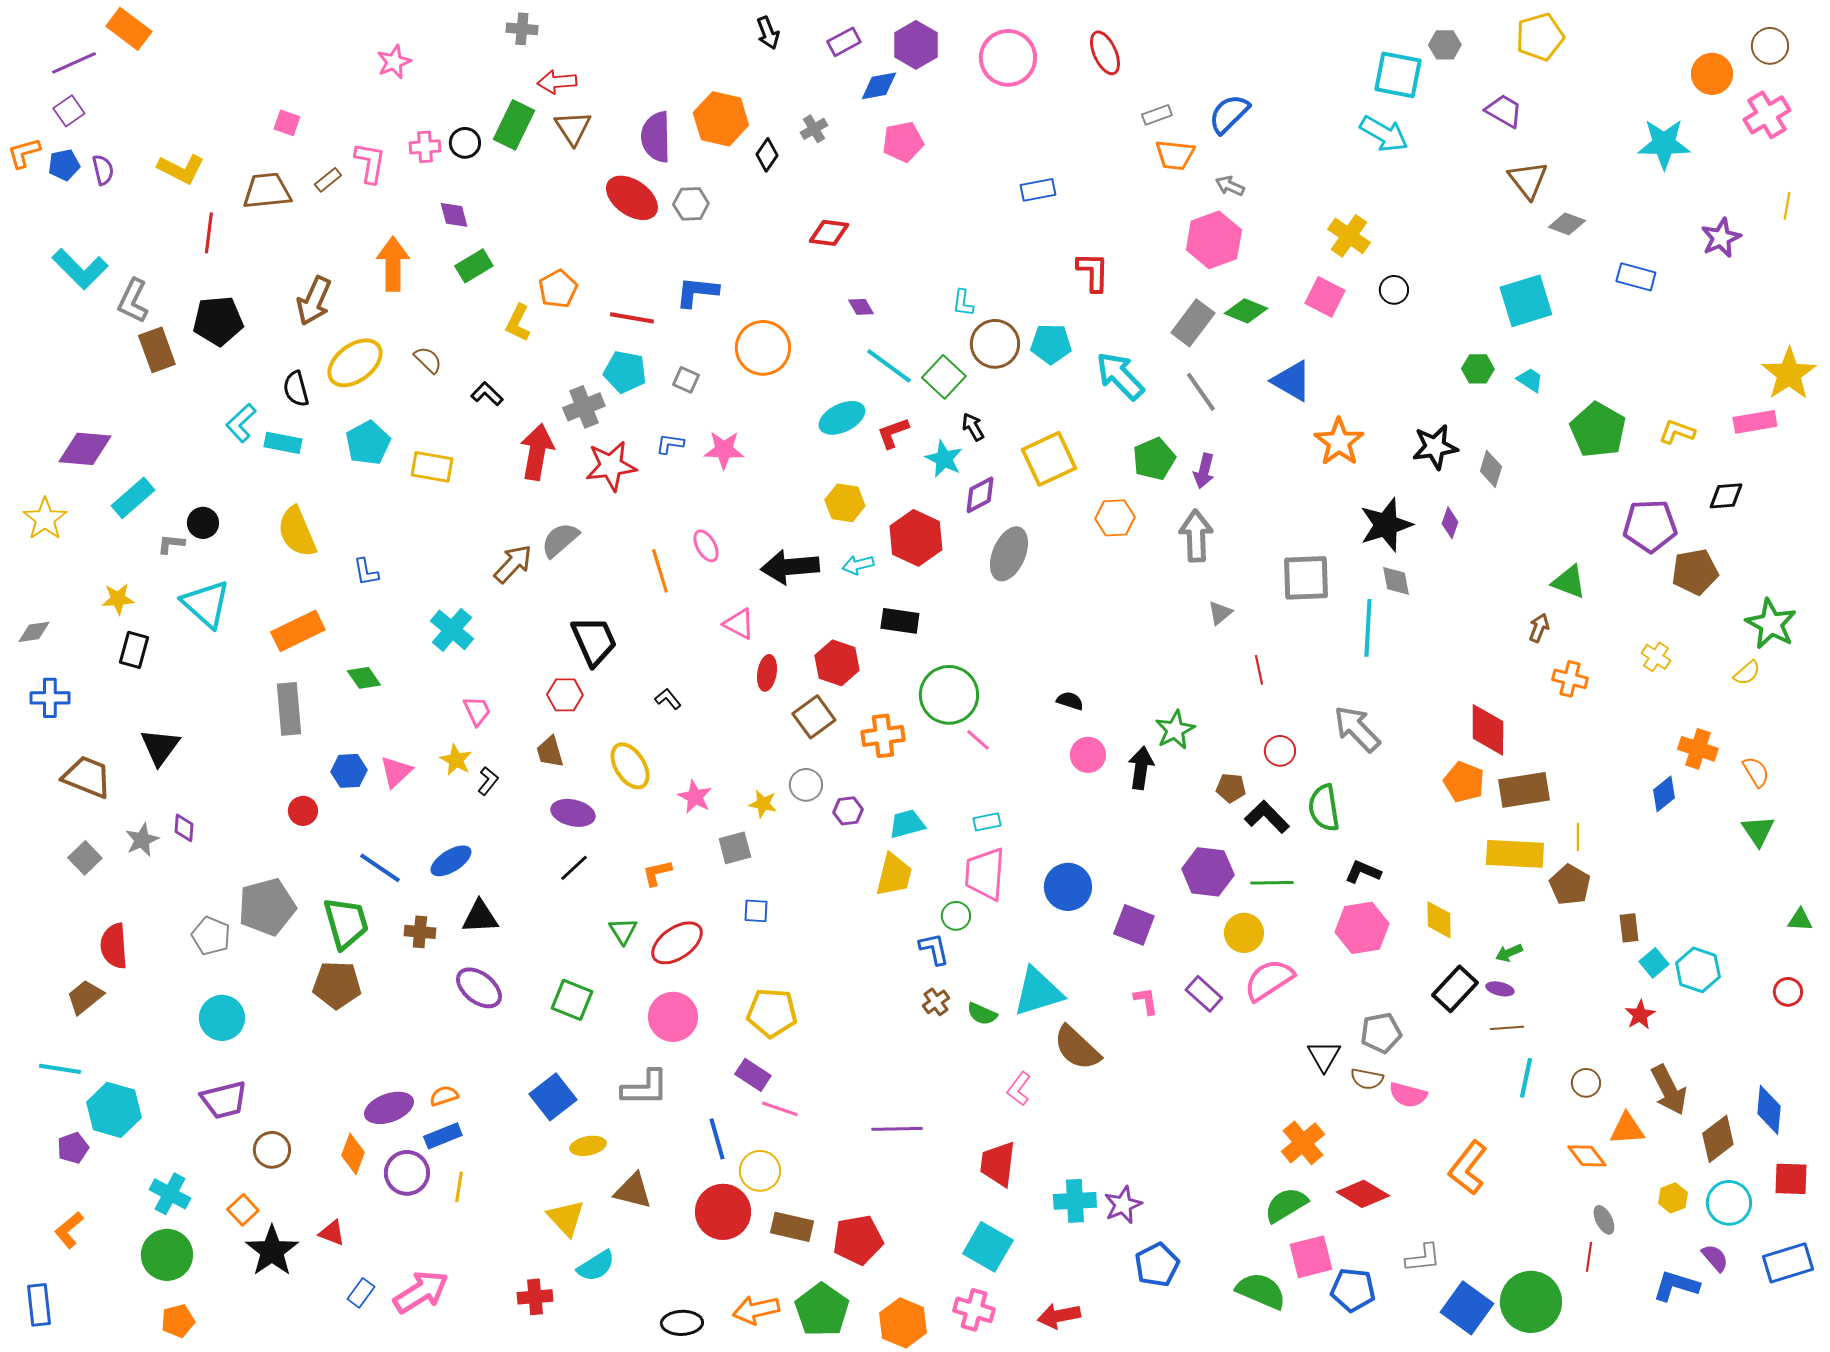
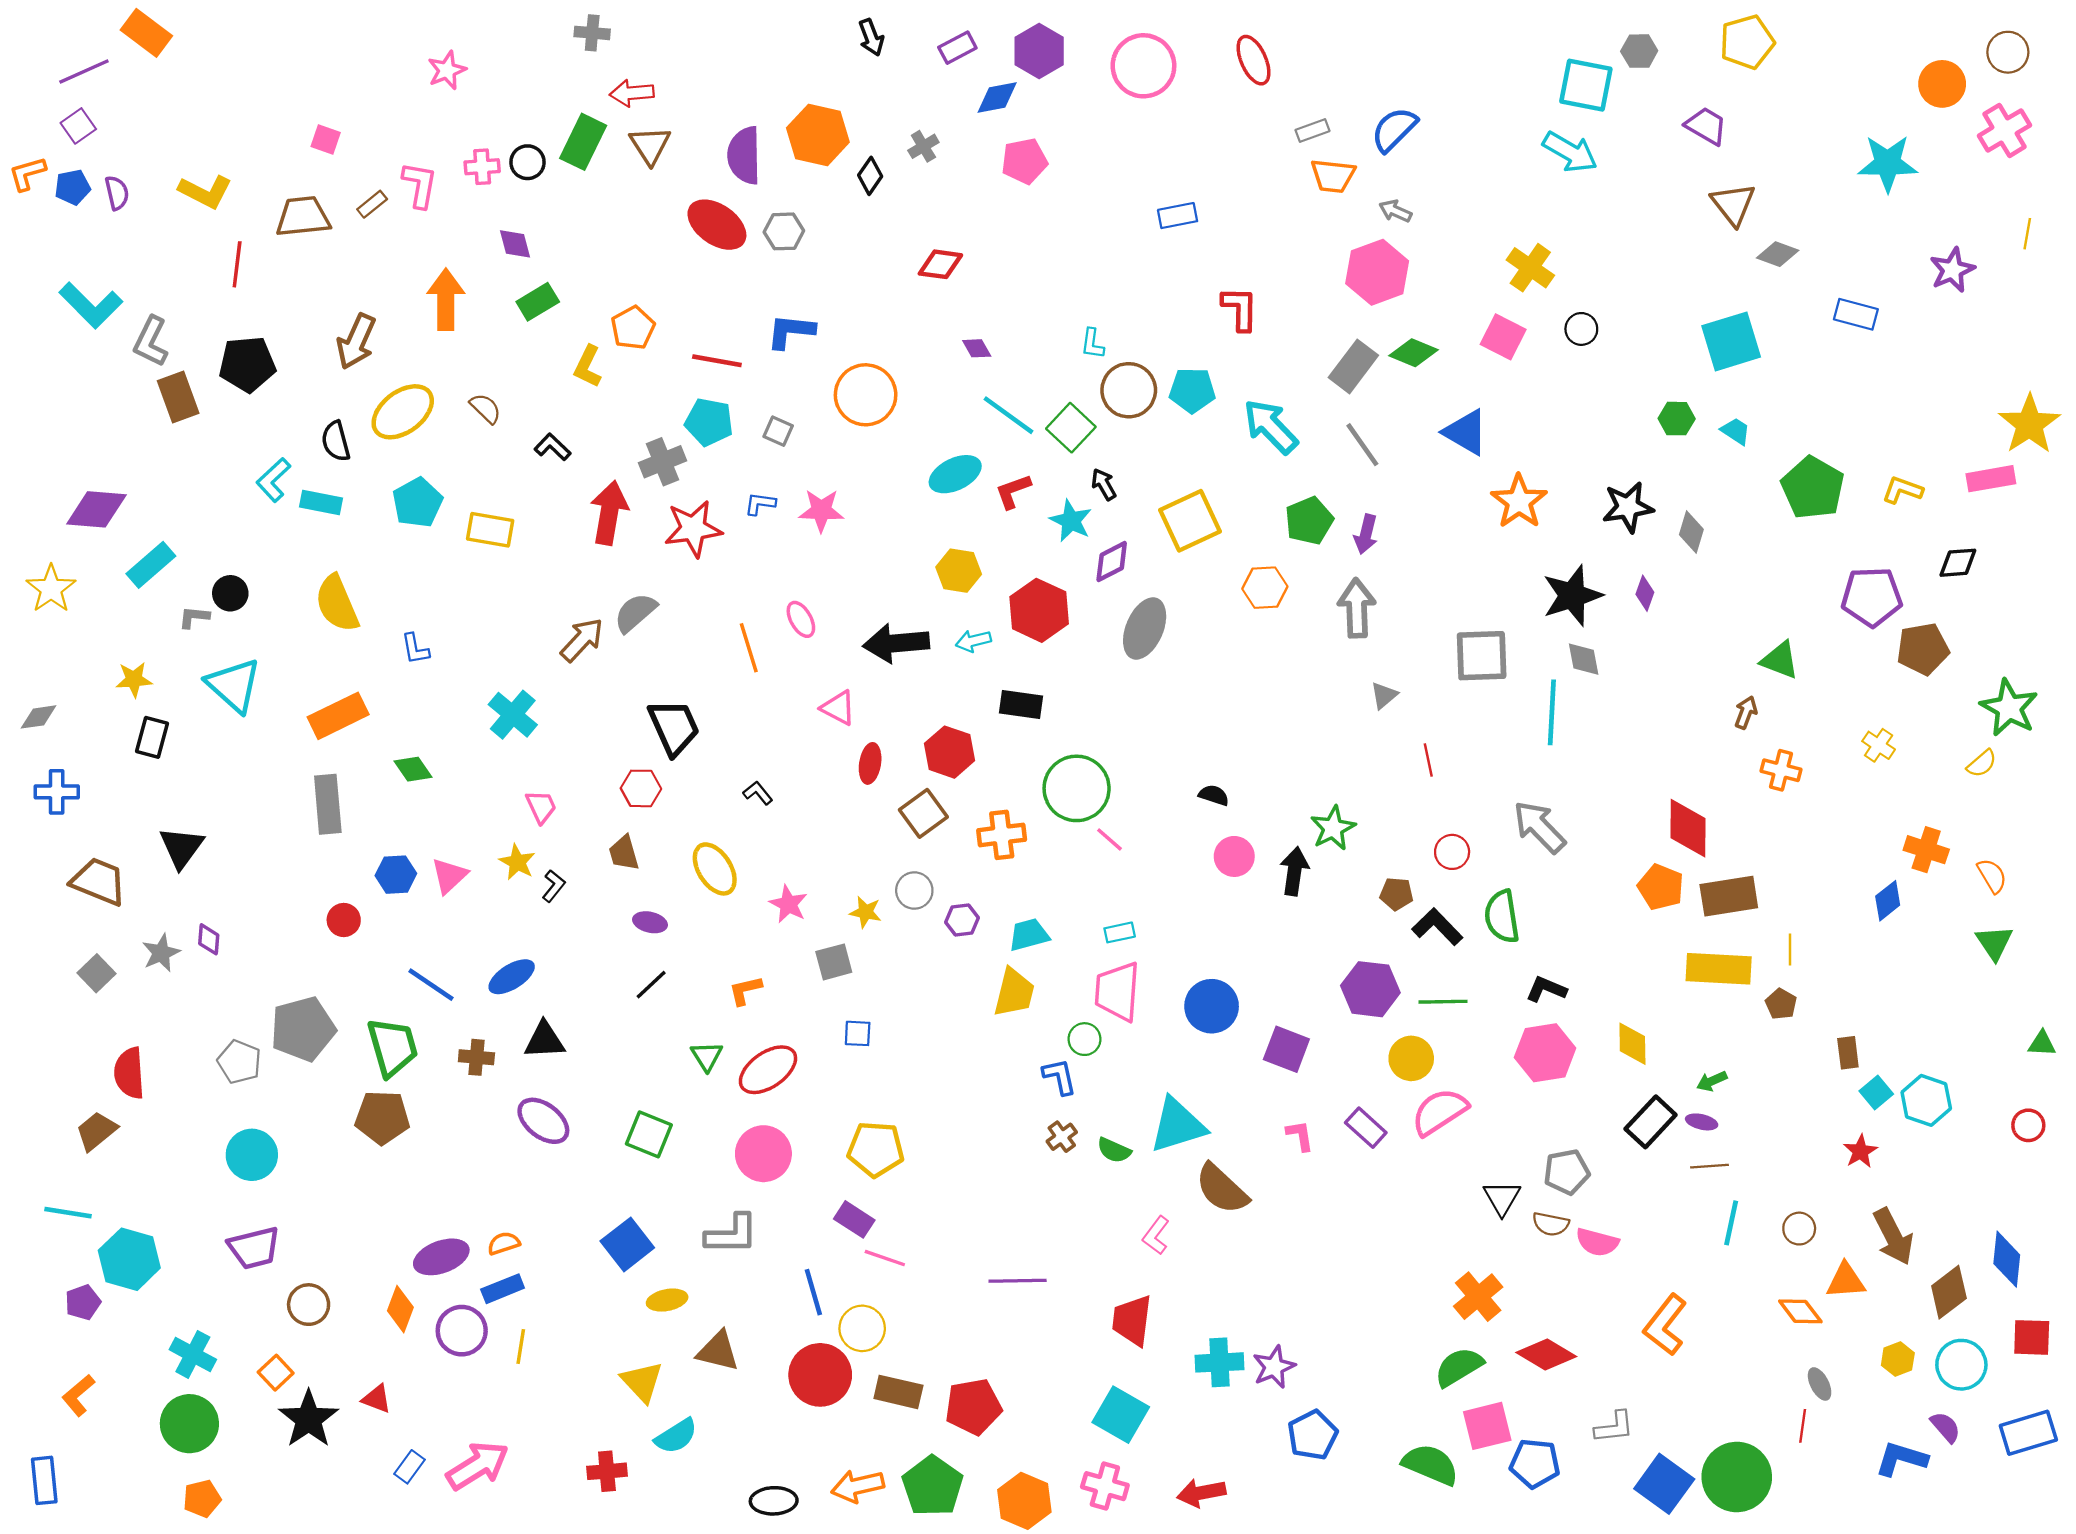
purple ellipse: (573, 813) -> (650, 922), size x0.7
brown pentagon: (1570, 885) -> (1781, 1004), size x0.7

